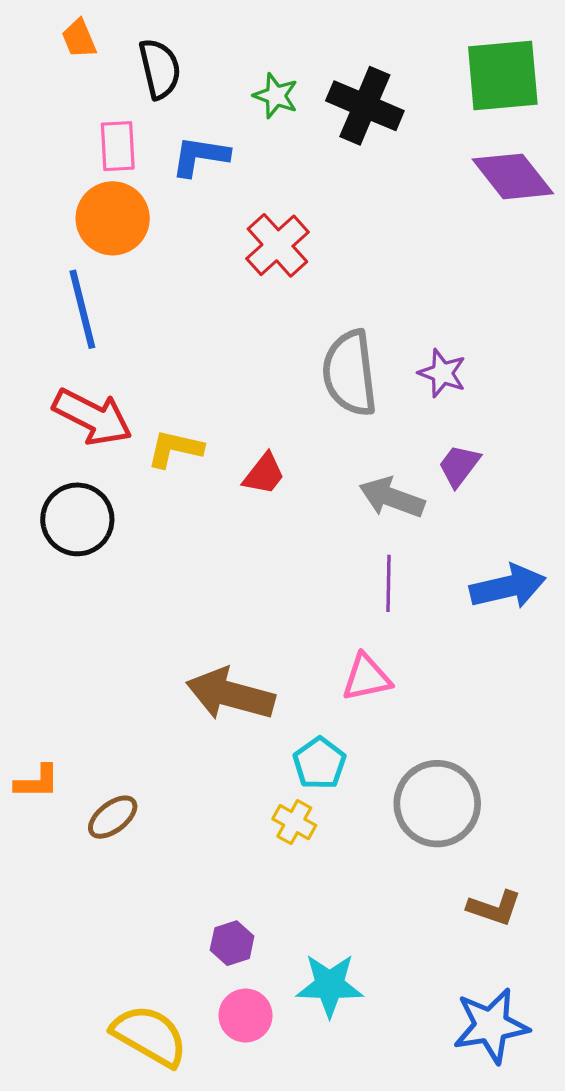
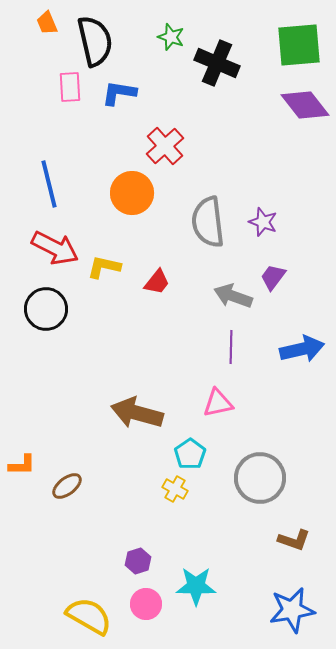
black semicircle: (160, 69) -> (95, 41), size x1.4
green star: (276, 96) -> (171, 37), moved
orange circle: (113, 218) -> (132, 193), moved

